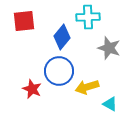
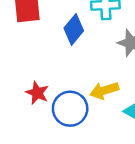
blue circle: (59, 71) -> (70, 109), moved

